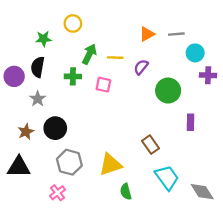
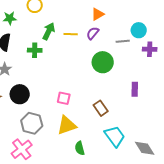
gray line: (176, 34) -> (123, 41), moved
purple semicircle: (141, 67) -> (93, 33), moved
pink square: (103, 85) -> (64, 98), moved
green circle: (168, 91) -> (103, 62), moved
pink cross: (58, 193) -> (22, 149), size x1.5

